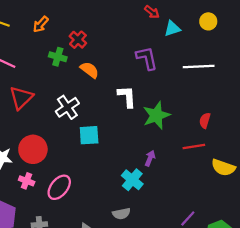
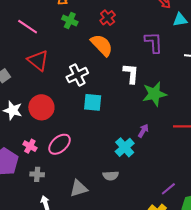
red cross: (78, 40) -> (108, 18), moved
green cross: (58, 57) -> (70, 20), moved
orange semicircle: (89, 70) -> (102, 45), size x1.4
red triangle: (21, 98) -> (38, 60), turned -45
pink cross: (27, 181) -> (30, 146), moved

